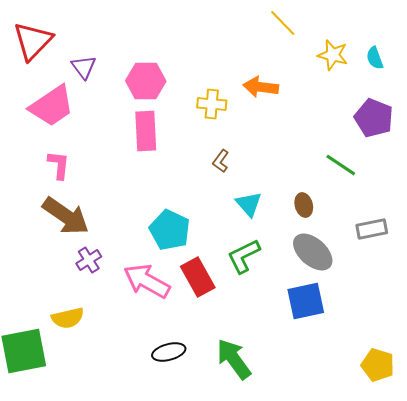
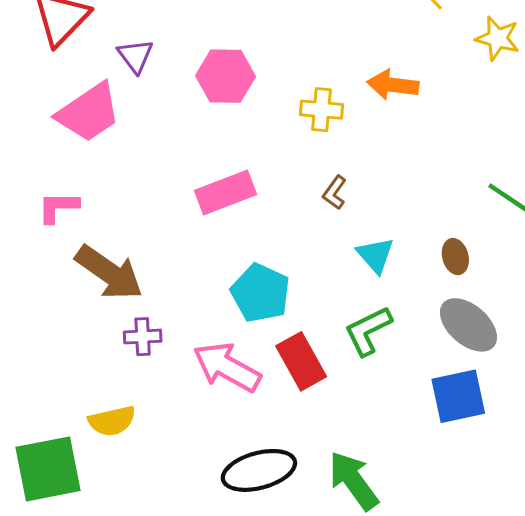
pink rectangle: (146, 131) -> (225, 193), moved, turned 72
pink L-shape: (59, 165) -> (58, 207), moved, turned -96
purple cross: (89, 260) -> (143, 337), turned 30
black ellipse: (169, 352) -> (259, 470), size x1.5

